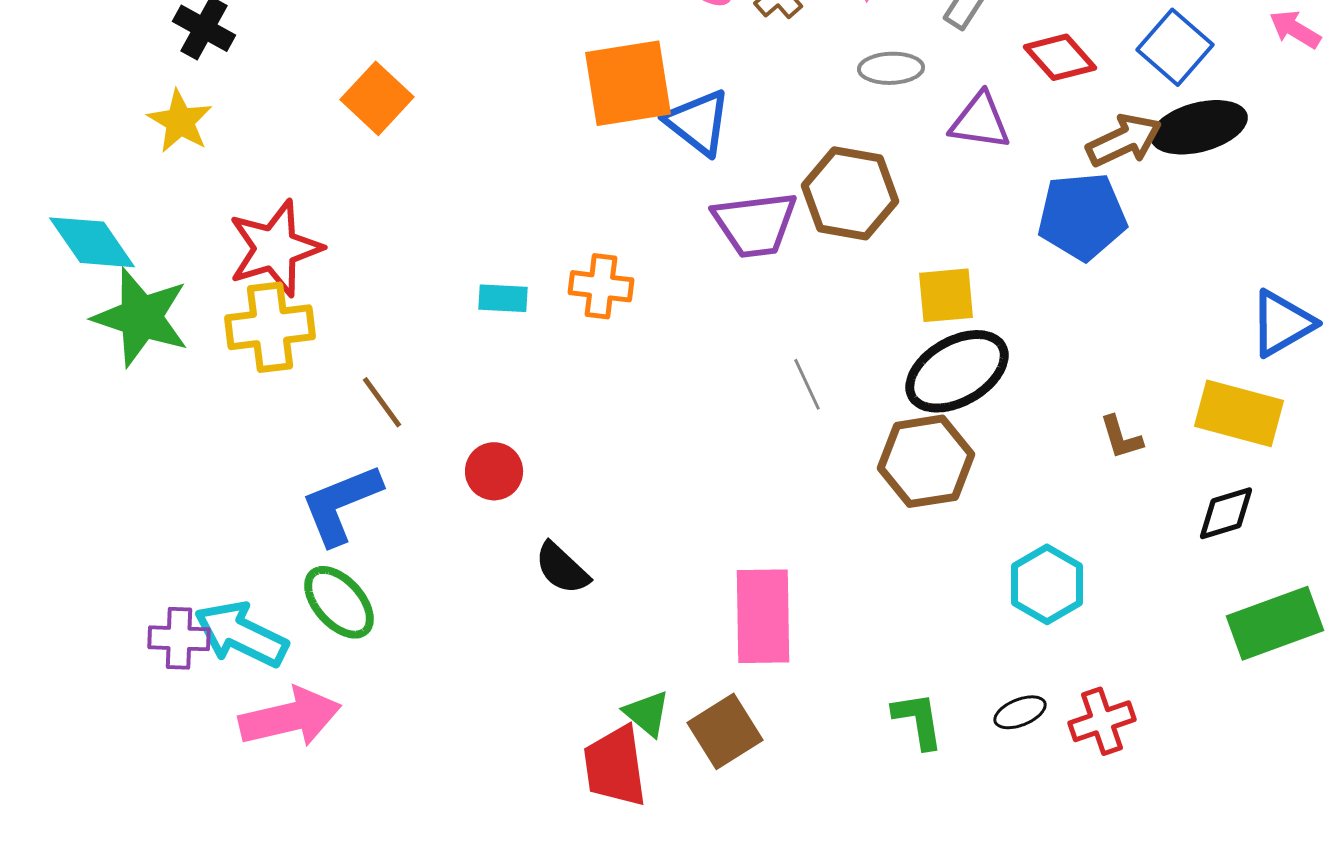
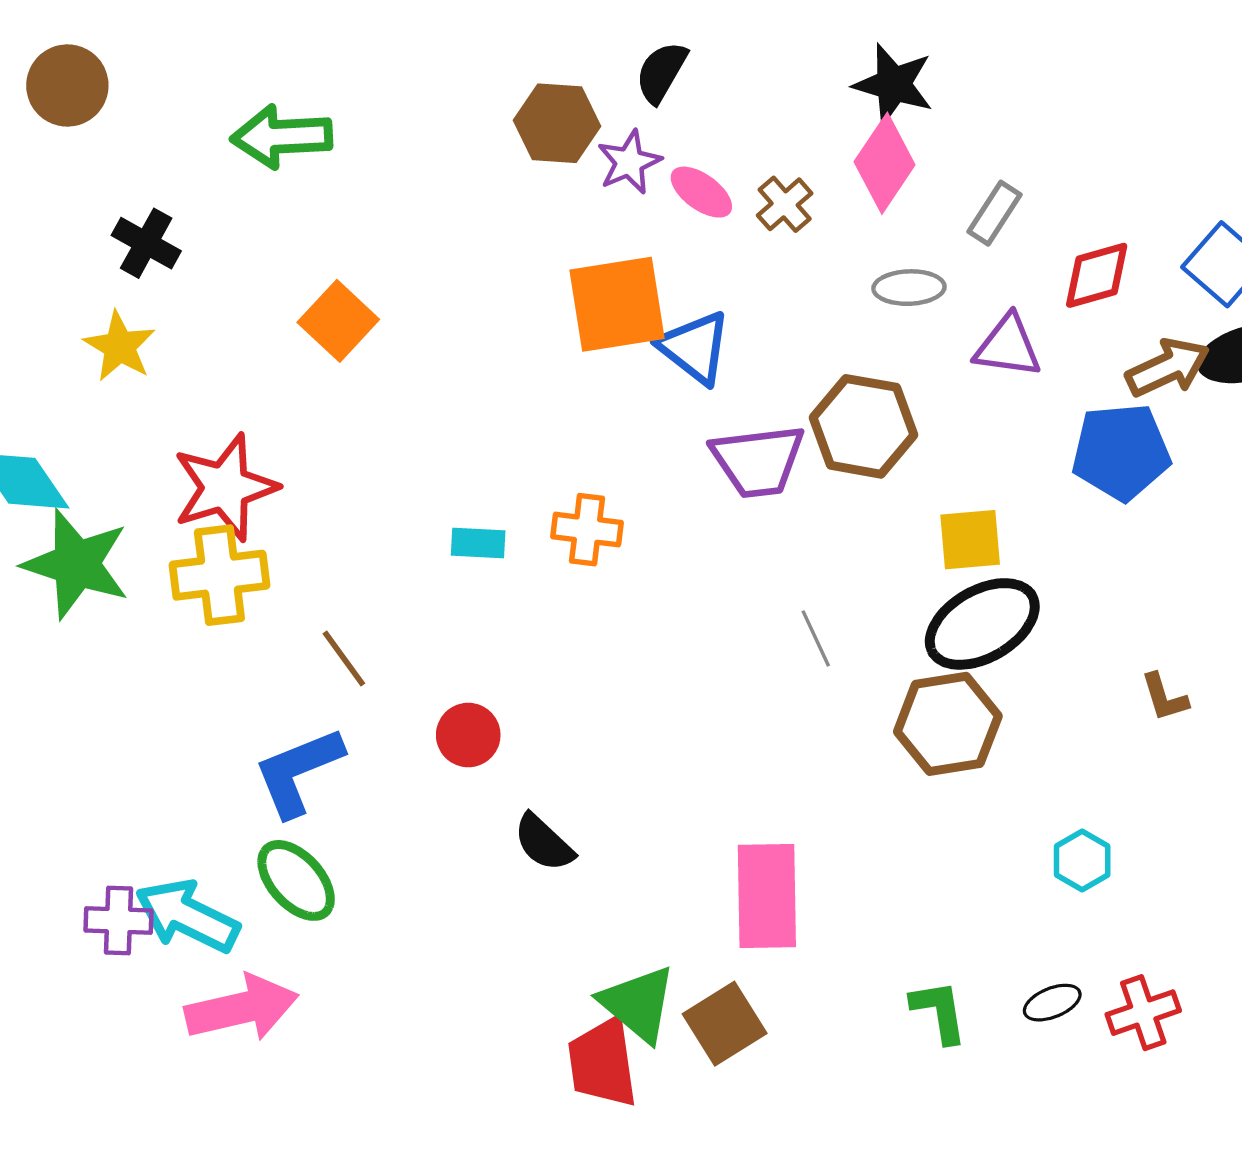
red diamond: (1060, 57) -> (1097, 275), turned -64
cyan hexagon: (1047, 584) -> (1082, 860), size x0.7
green triangle: (647, 713) -> (638, 1004), size x1.5

